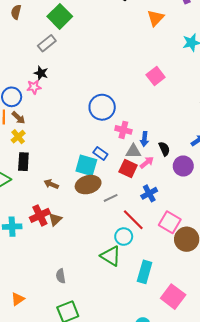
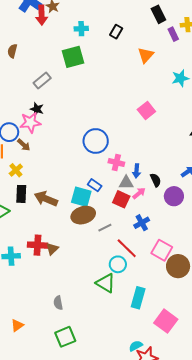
green square: (60, 16) -> (73, 57), moved, turned 30
pink star: (34, 87) -> (30, 122), size x1.5
brown arrow: (18, 118) -> (24, 145), moved
brown arrow: (51, 184) -> (46, 199), moved, size x1.6
red cross: (40, 215) -> (37, 245), turned 30

